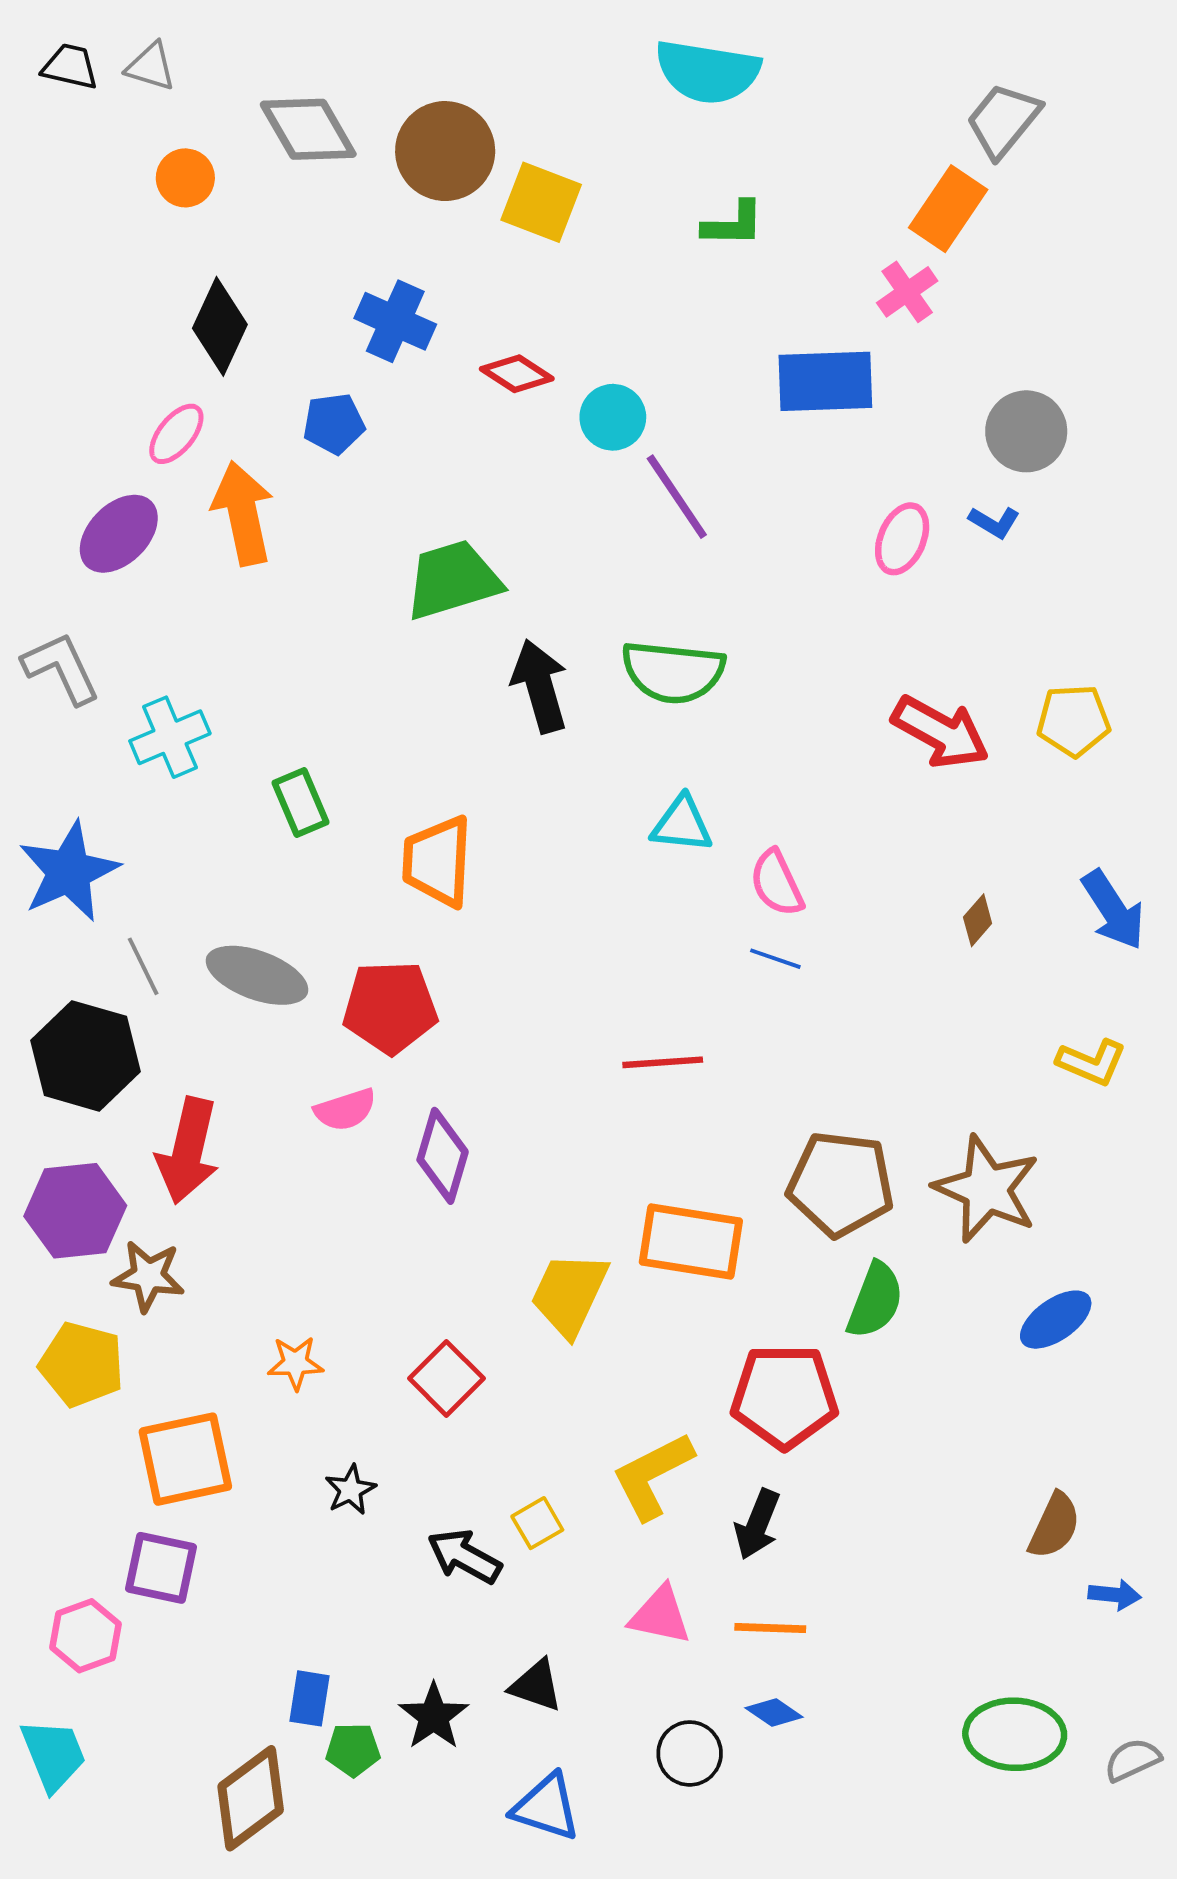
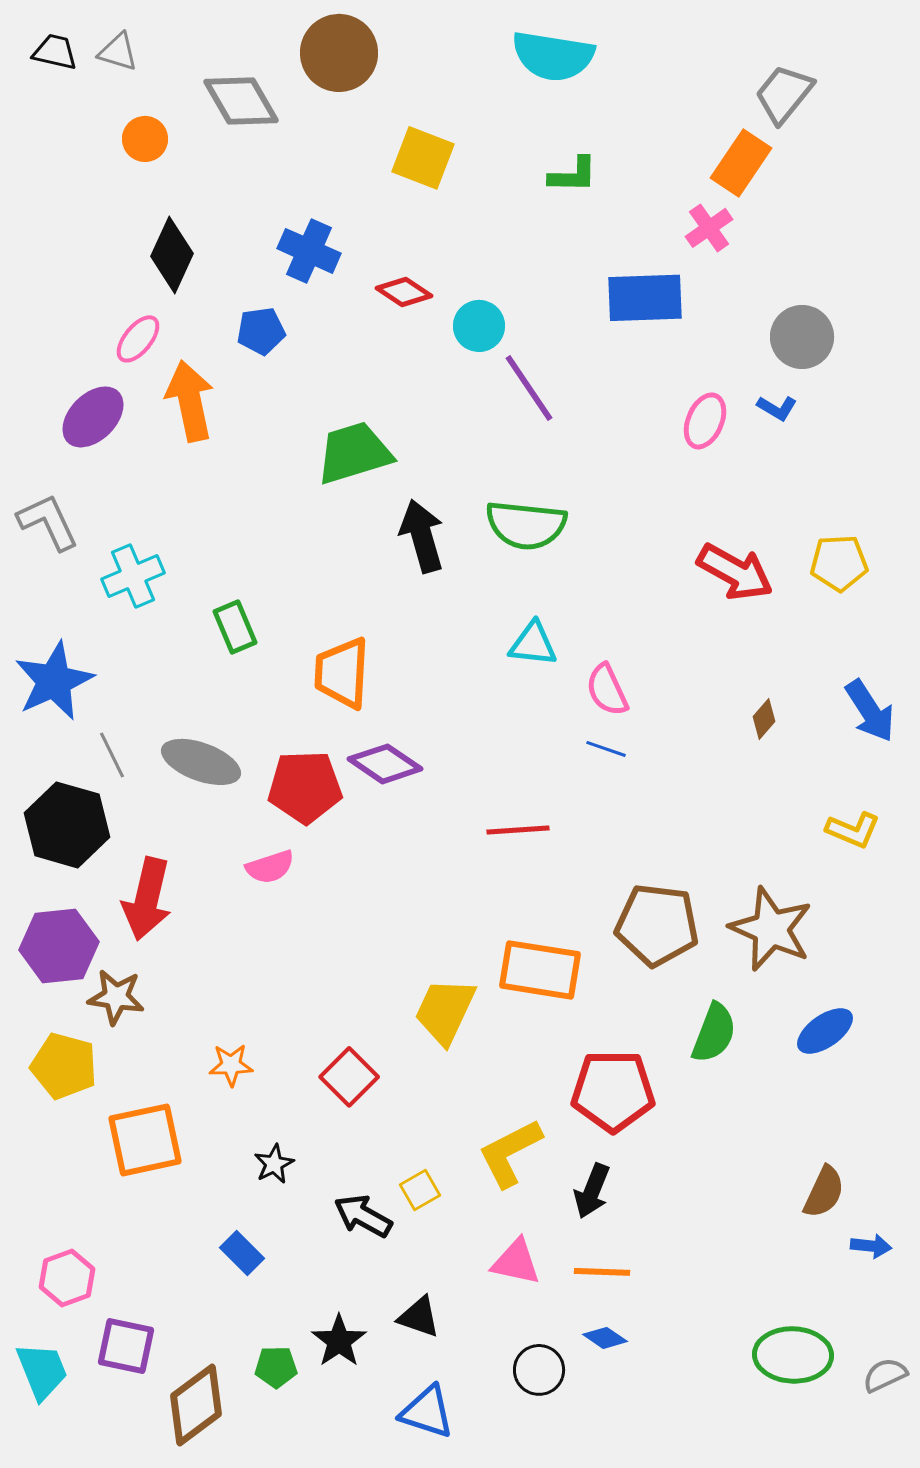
brown circle: (445, 151) -> (339, 53), moved
purple diamond: (443, 1156) -> (385, 764), moved, turned -72
green semicircle: (875, 1300) -> (714, 1033), moved
purple square: (161, 1568) -> (126, 1346), moved
blue rectangle: (309, 1698) -> (242, 1253), moved, turned -54

